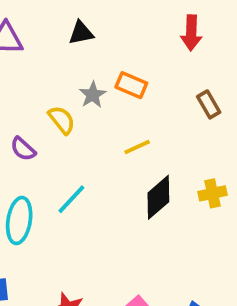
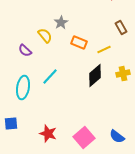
orange rectangle: (131, 85) -> (79, 43), moved
yellow line: (137, 147) -> (104, 50), moved

